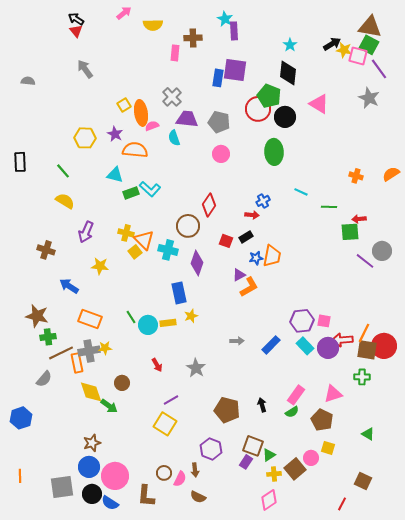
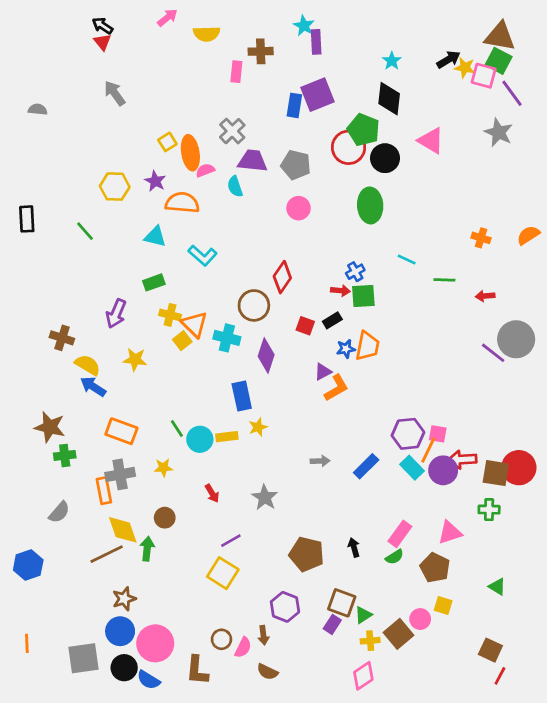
purple square: (235, 70) -> (317, 95), turned -30
green rectangle: (131, 193) -> (154, 282), moved
yellow semicircle: (65, 201) -> (88, 365), moved
green square: (350, 232) -> (363, 296), moved
gray circle: (382, 251) -> (516, 339), size x1.4
orange line: (364, 333) -> (428, 450), moved
yellow star: (105, 348) -> (163, 468), moved
brown line: (61, 353) -> (107, 554), moved
green arrow: (109, 406) -> (147, 549), turned -120
red line: (342, 504) -> (500, 676), moved

